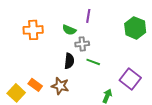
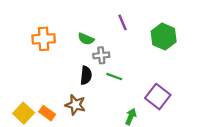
purple line: (88, 16) -> (122, 22), moved, turned -32
orange rectangle: (35, 85) -> (47, 113), moved

